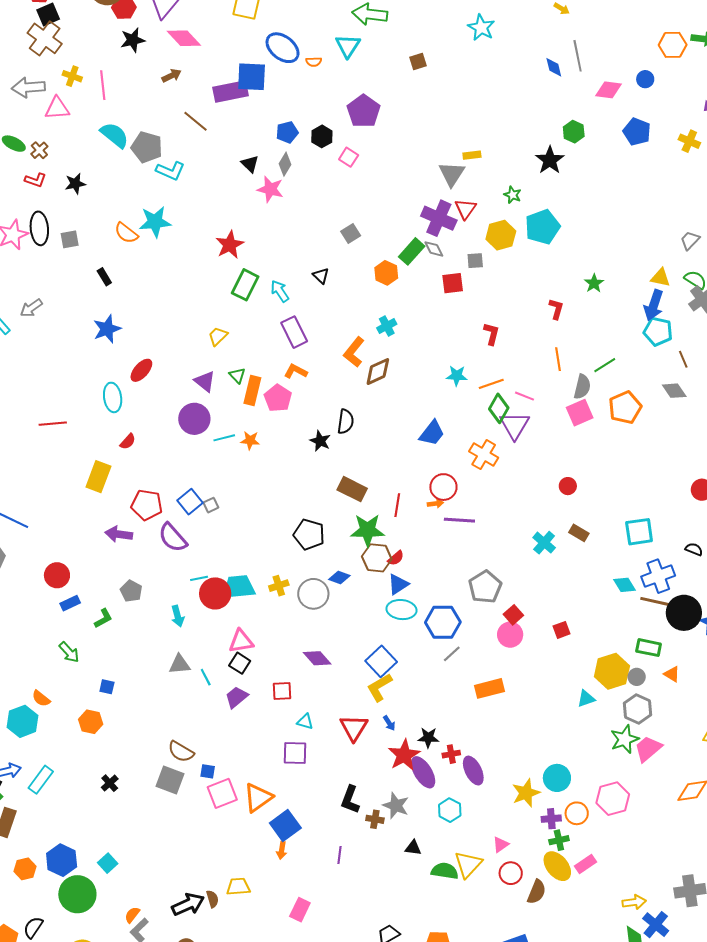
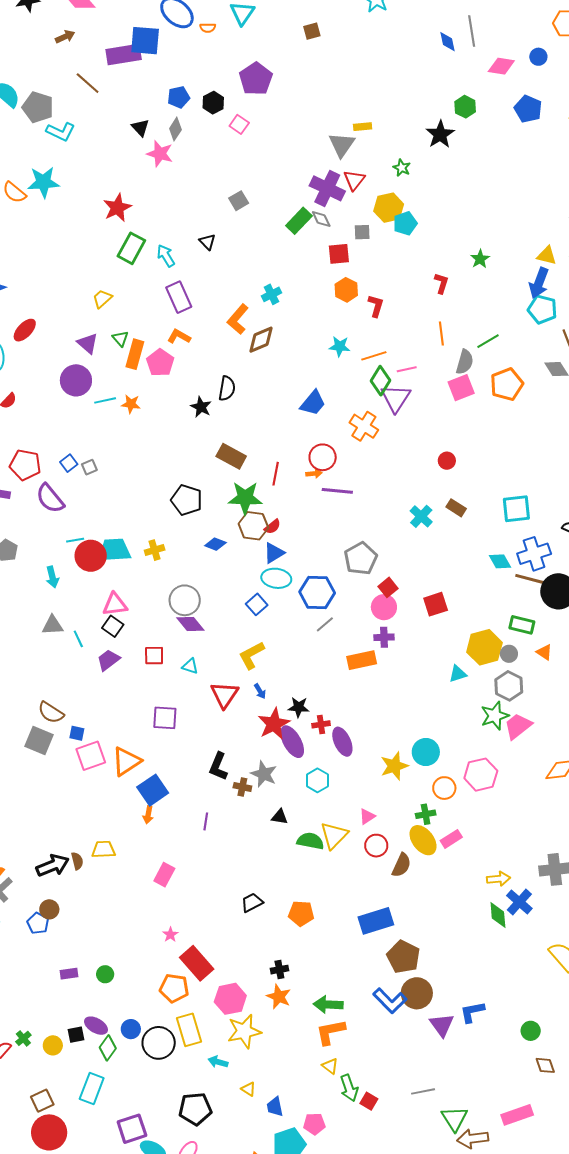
cyan pentagon: (542, 227) -> (405, 223), moved, size x0.7
orange hexagon: (386, 273) -> (346, 290), moved
pink line: (525, 396) -> (407, 369), turned -36
blue square: (190, 502) -> (69, 463), size x0.7
gray circle: (313, 594) -> (185, 600), moved
red square: (562, 630) -> (436, 604), size x1.4
blue square: (381, 661) -> (257, 604), moved, size x0.7
cyan triangle: (305, 722) -> (190, 666), moved
purple cross: (551, 819) -> (384, 637), moved

